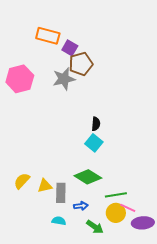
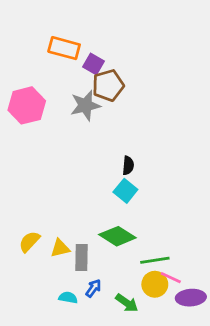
blue arrow: (81, 206) -> (93, 288), moved, turned -48
cyan semicircle: (59, 221) -> (68, 298), moved

